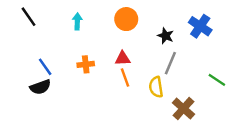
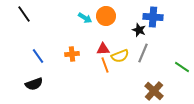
cyan arrow: (77, 21) -> (85, 18), moved, turned 120
blue cross: (200, 26) -> (153, 17), moved, turned -30
black semicircle: (40, 87) -> (34, 84), moved
yellow semicircle: (156, 87) -> (120, 56), moved, turned -102

